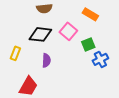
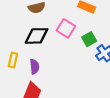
purple semicircle: (46, 60) -> (35, 67), moved

